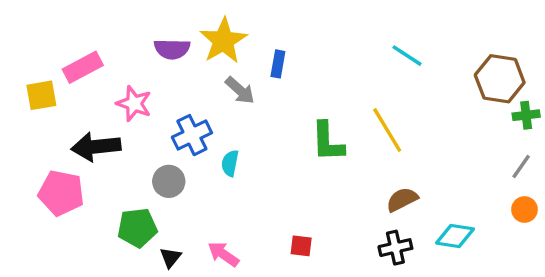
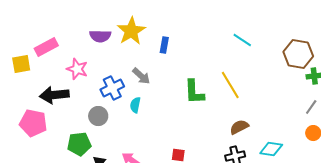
gray arrow: (240, 90) -> (141, 76), moved

